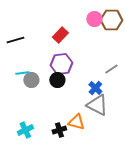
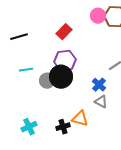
gray circle: (31, 80) -> (47, 81), moved
black circle: (57, 80) -> (61, 77), size x1.5
gray triangle: (97, 105) -> (101, 102), size x0.6

